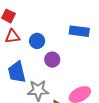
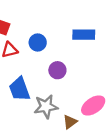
blue circle: (37, 41) -> (38, 42), moved

